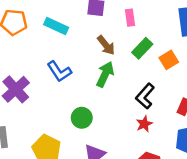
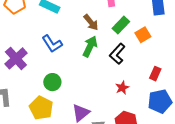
black L-shape: (145, 96) -> (117, 54), moved
green circle: (82, 118) -> (52, 82), moved

